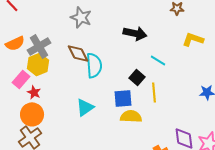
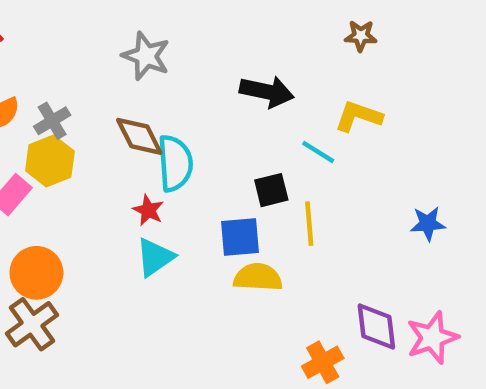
yellow L-shape: (193, 39) -> (358, 116), moved
gray cross: (39, 46) -> (52, 121), size x0.7
black square: (137, 77) -> (271, 190), turned 35
red star: (34, 92) -> (148, 210), moved

